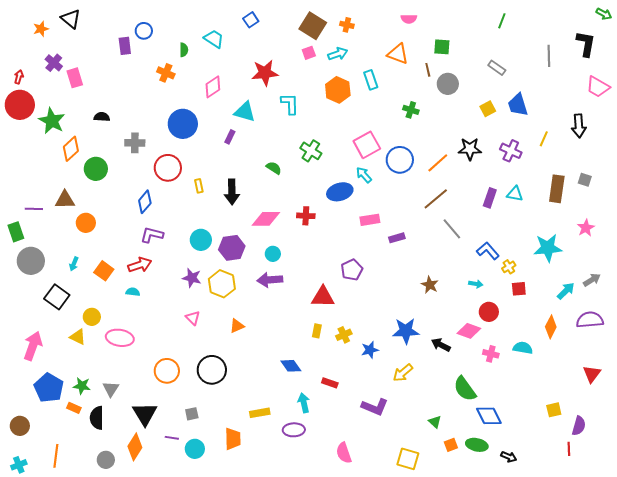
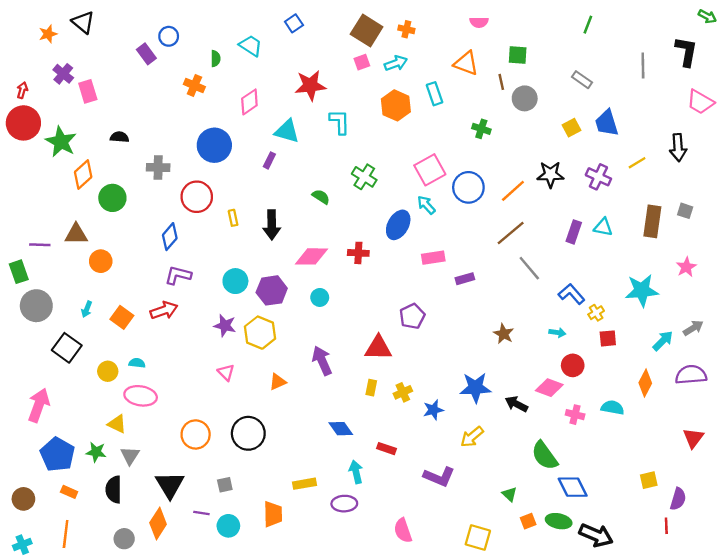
purple rectangle: (125, 46) -> (146, 54), turned -30
yellow line: (544, 139) -> (637, 163), turned 35
blue ellipse: (340, 192) -> (398, 225), turned -45
purple arrow: (270, 280) -> (322, 361), moved, turned 70
cyan semicircle: (133, 292) -> (137, 363), moved
yellow triangle: (78, 337) -> (117, 424), moved
orange rectangle: (74, 408) -> (69, 492), moved
black arrow: (509, 457) -> (596, 535), size x1.8

